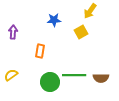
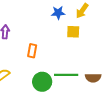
blue star: (54, 20) -> (58, 13), moved
yellow square: (81, 32) -> (73, 32), turned 32

